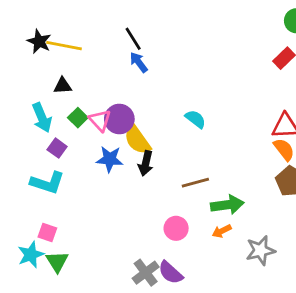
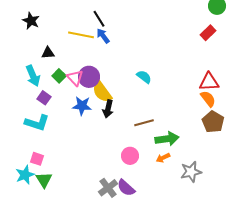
yellow line: (64, 46) -> (81, 35), moved

